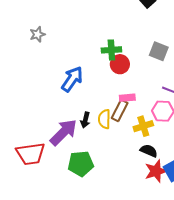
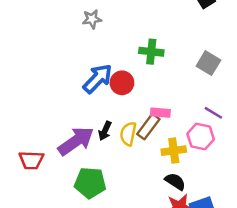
gray star: (37, 34) -> (92, 19), moved
red circle: (120, 64) -> (122, 83), moved
red trapezoid: (30, 154) -> (31, 160), size x0.7

